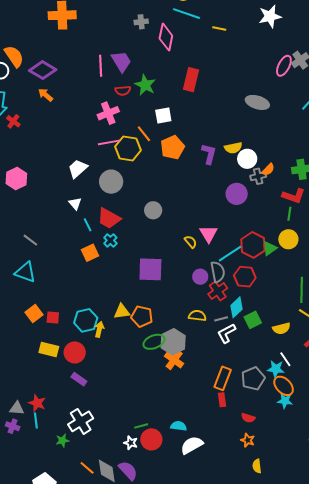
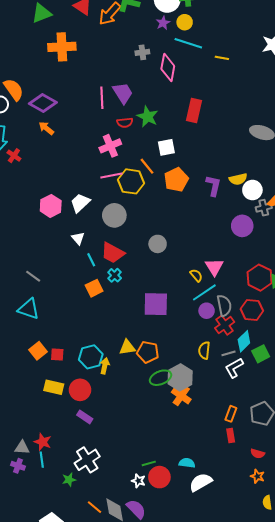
pink hexagon: (16, 179) -> (51, 206), moved
cyan line: (230, 254) -> (204, 292), moved
yellow semicircle: (197, 316) -> (204, 350), turned -90
orange rectangle: (223, 378) -> (231, 414), size x0.7

